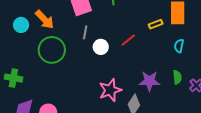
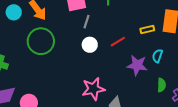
gray line: (85, 32) -> (86, 22), moved
cyan semicircle: (179, 46) -> (157, 56), moved
purple star: (150, 81) -> (137, 65), moved

